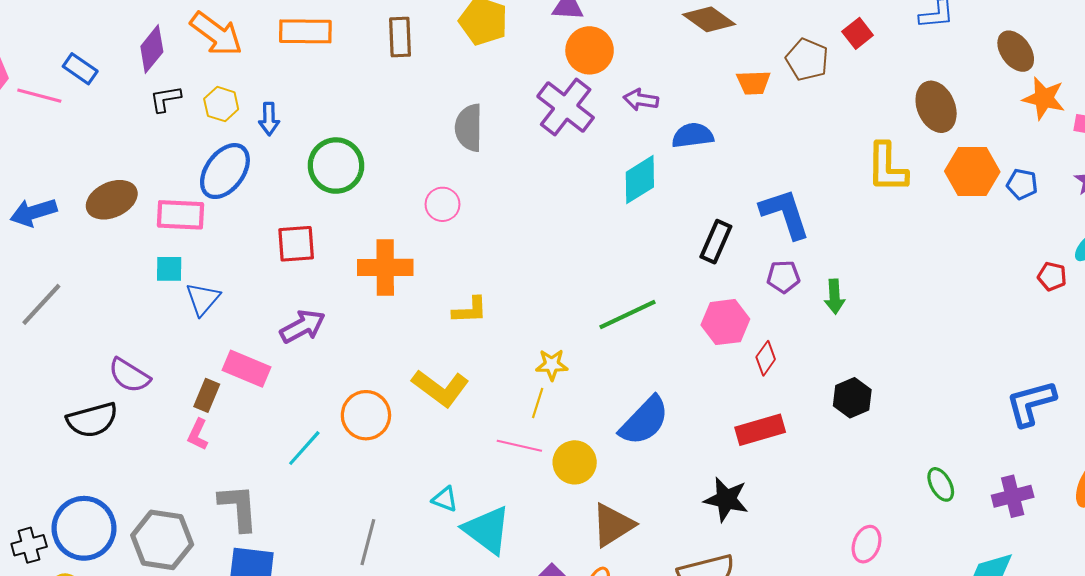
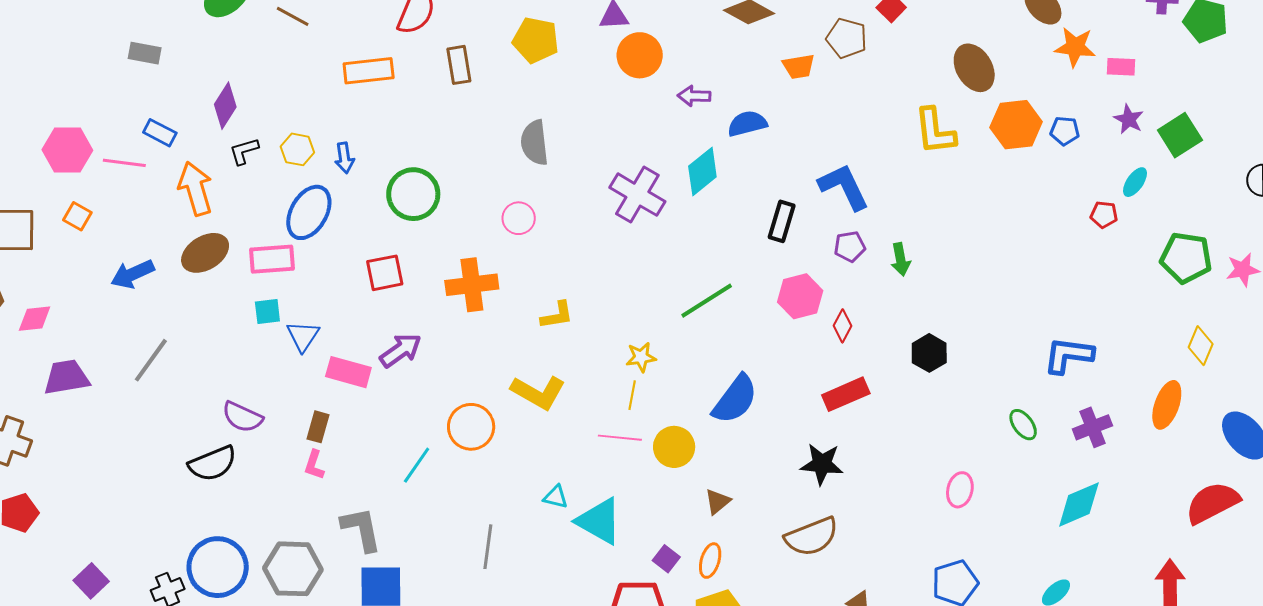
orange arrow: (216, 34) -> (195, 189), moved, turned -136
purple cross: (566, 107) -> (637, 195), moved
pink rectangle: (247, 369) -> (348, 372), moved
blue L-shape: (1031, 403) -> (1068, 355), moved, turned 30
brown triangle: (613, 525) -> (718, 502), size x0.6

